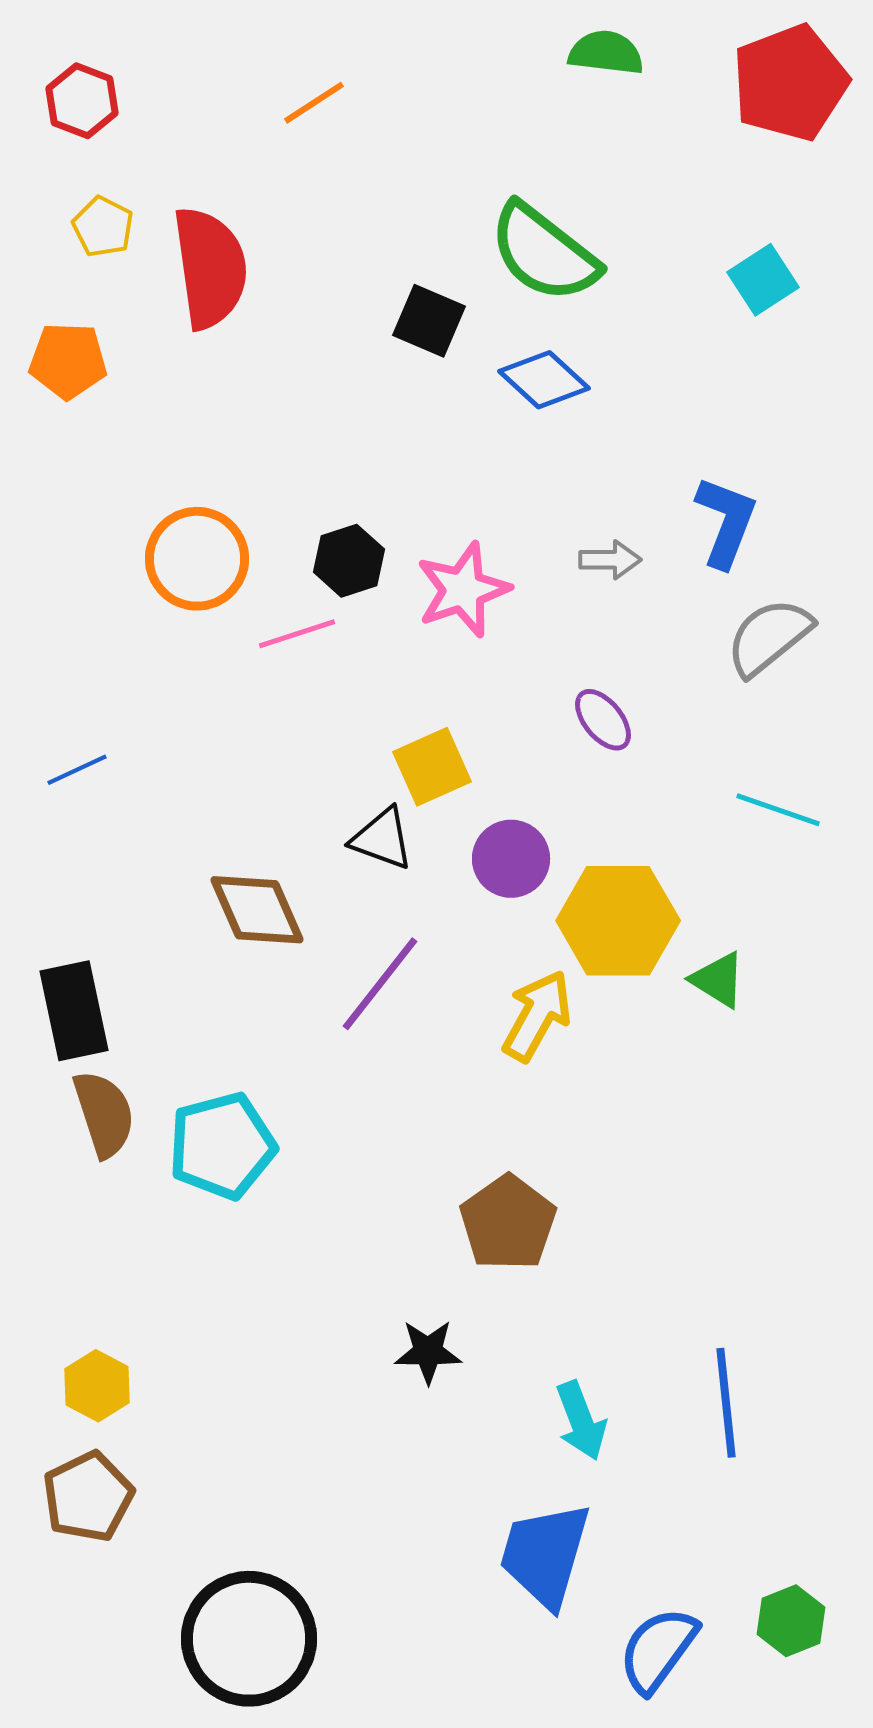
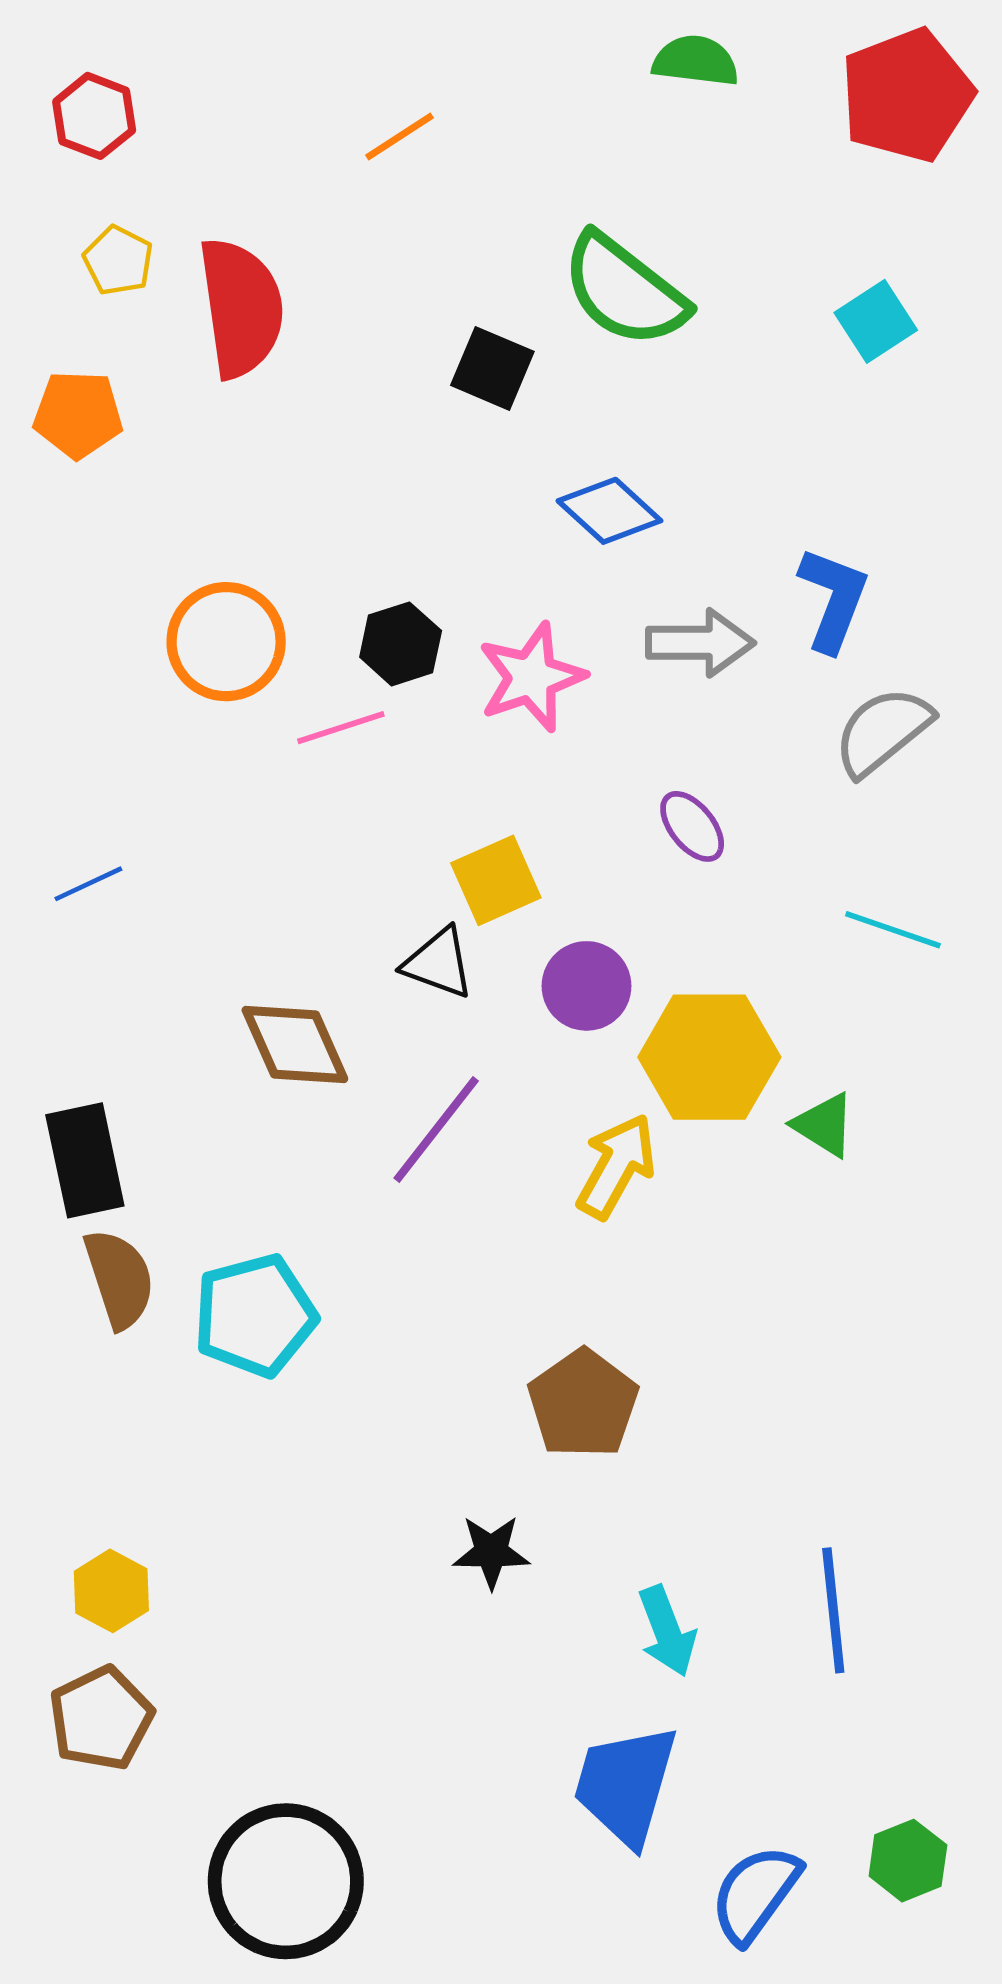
orange line: (314, 103) -> (399, 137), moved
blue diamond: (544, 380) -> (609, 511), moved
gray arrow: (610, 560) -> (700, 643), size x1.5

